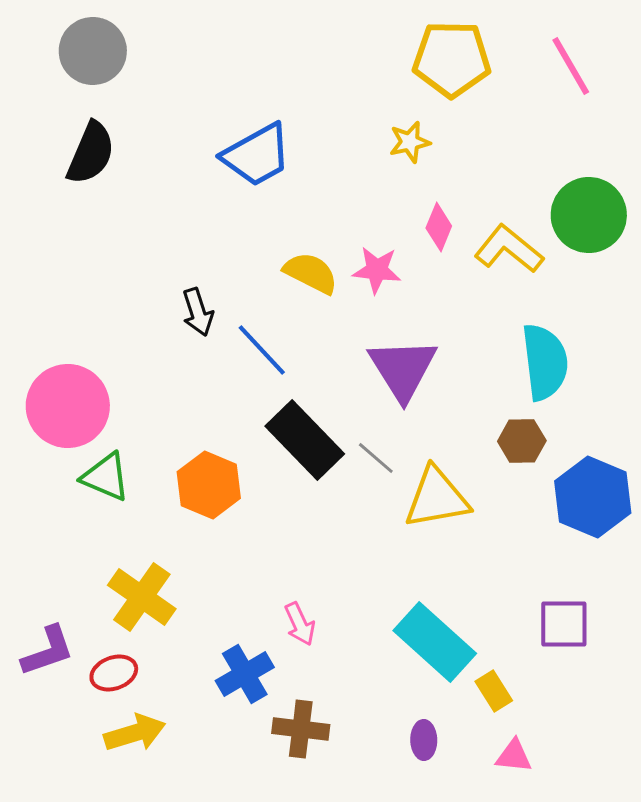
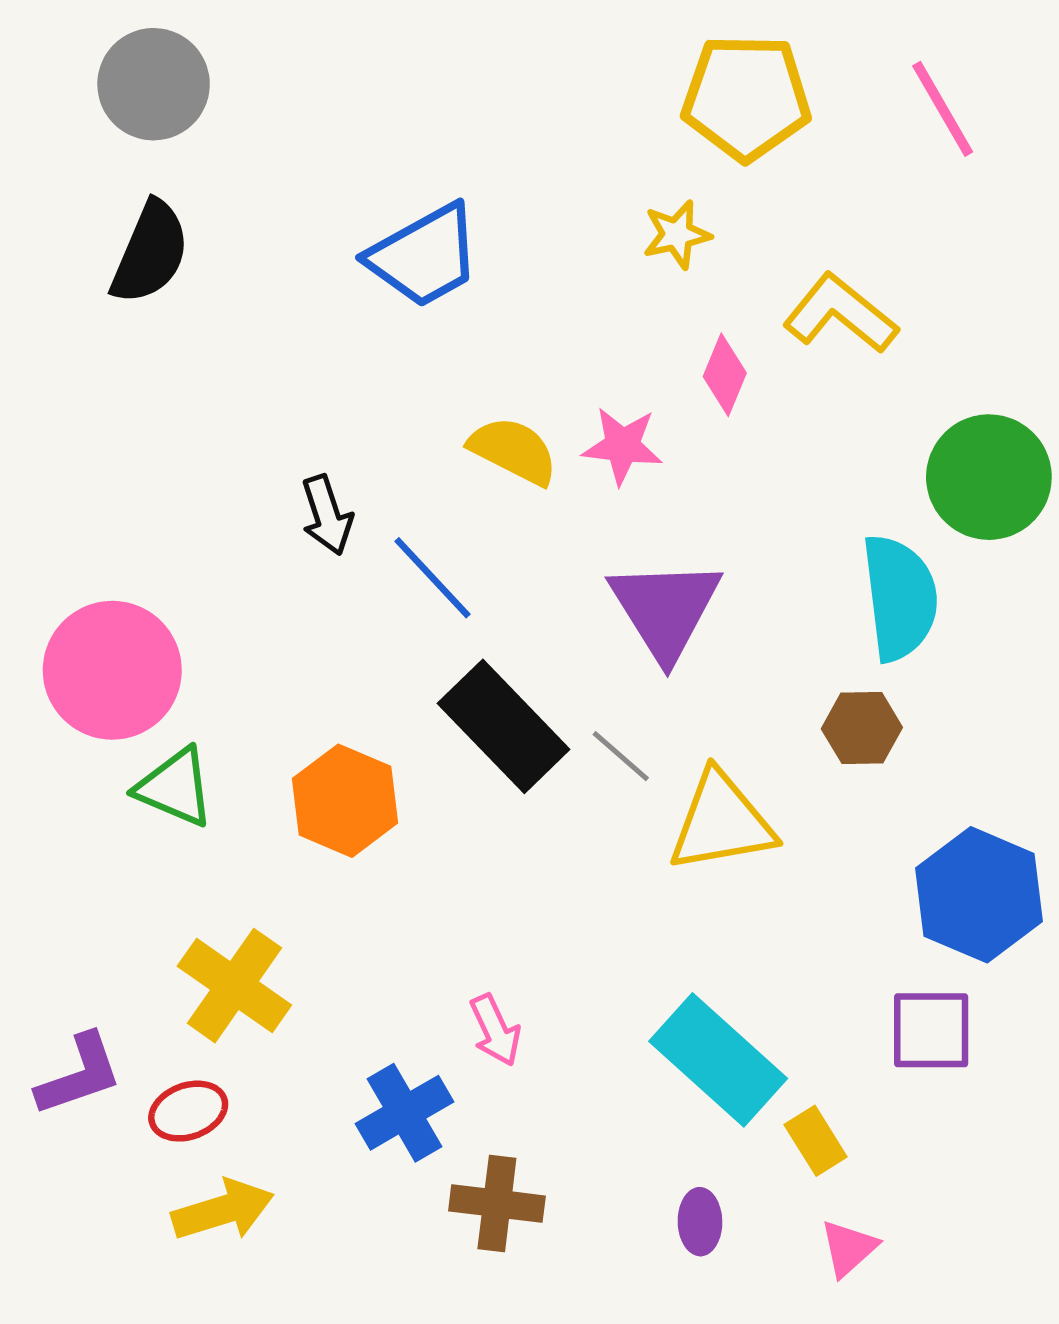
green circle: (589, 215) -> (989, 477), moved
yellow L-shape: (509, 249) -> (840, 314), moved
blue hexagon: (593, 497) -> (979, 895), moved
pink triangle: (514, 756) -> (849, 1248), turned -48

